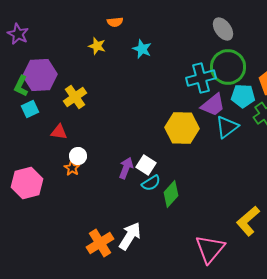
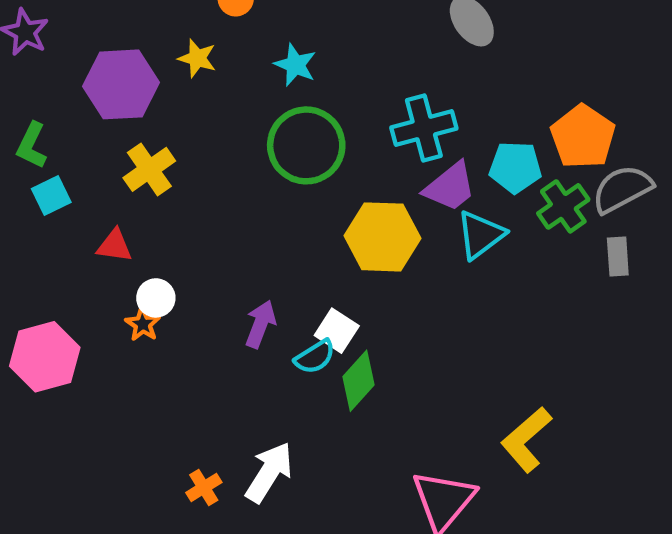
green circle: (228, 67) -> (306, 145), moved
purple hexagon: (40, 75) -> (121, 84), moved
white square: (146, 165) -> (337, 331), moved
orange cross: (100, 243) -> (204, 487), size x0.6

